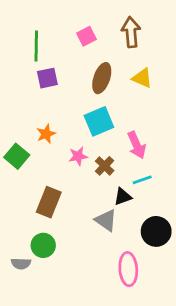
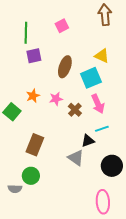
brown arrow: (131, 32) -> (105, 15), moved
brown ellipse: (102, 78) -> (65, 67), moved
cyan square: (99, 121) -> (91, 78), moved
pink star: (78, 156) -> (56, 99), moved
brown cross: (105, 166) -> (75, 110), moved
pink ellipse: (128, 269) -> (103, 202), moved

